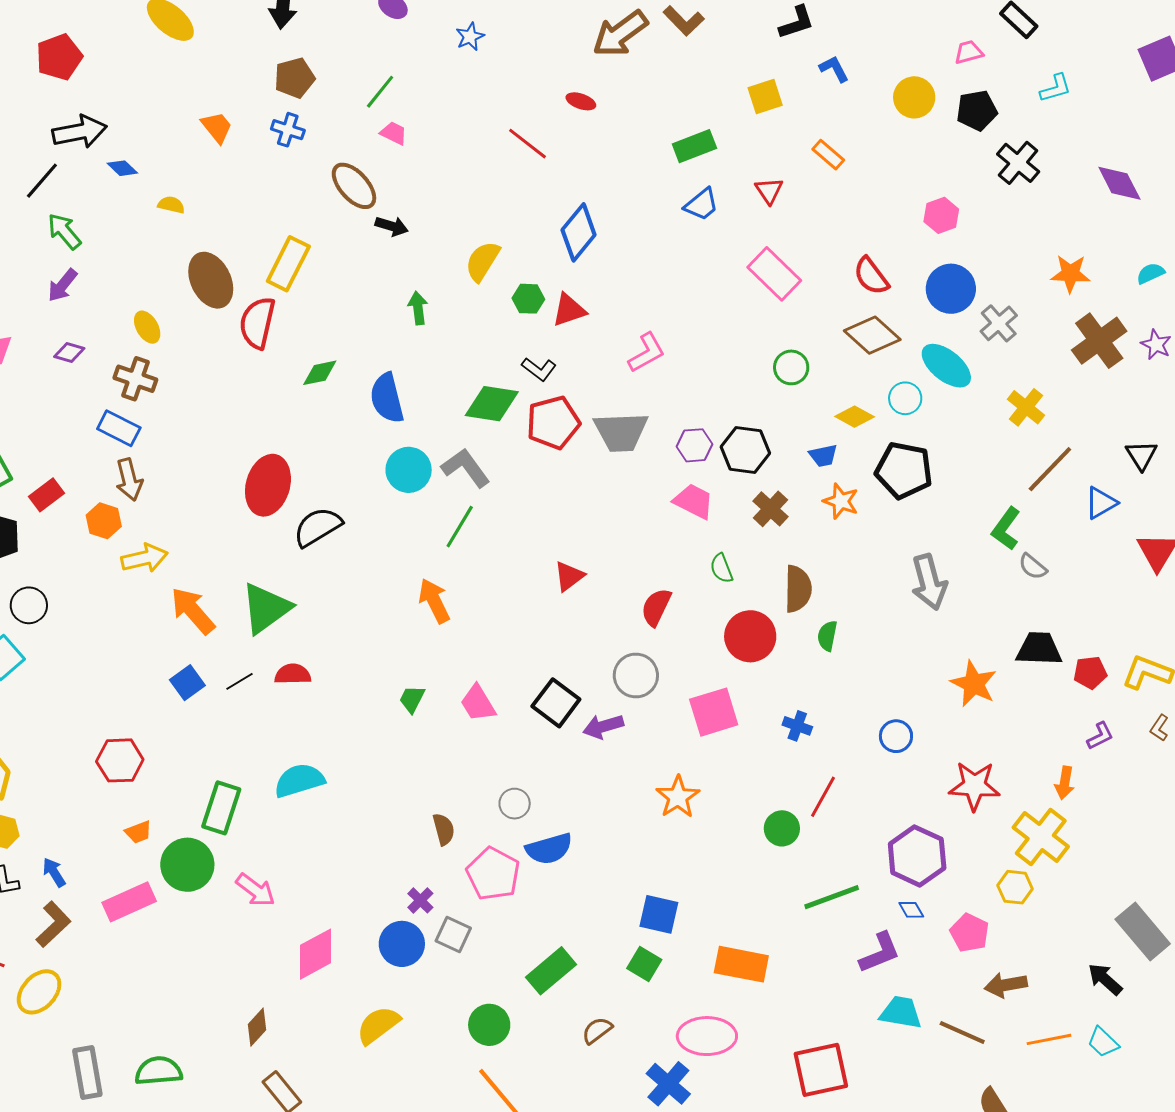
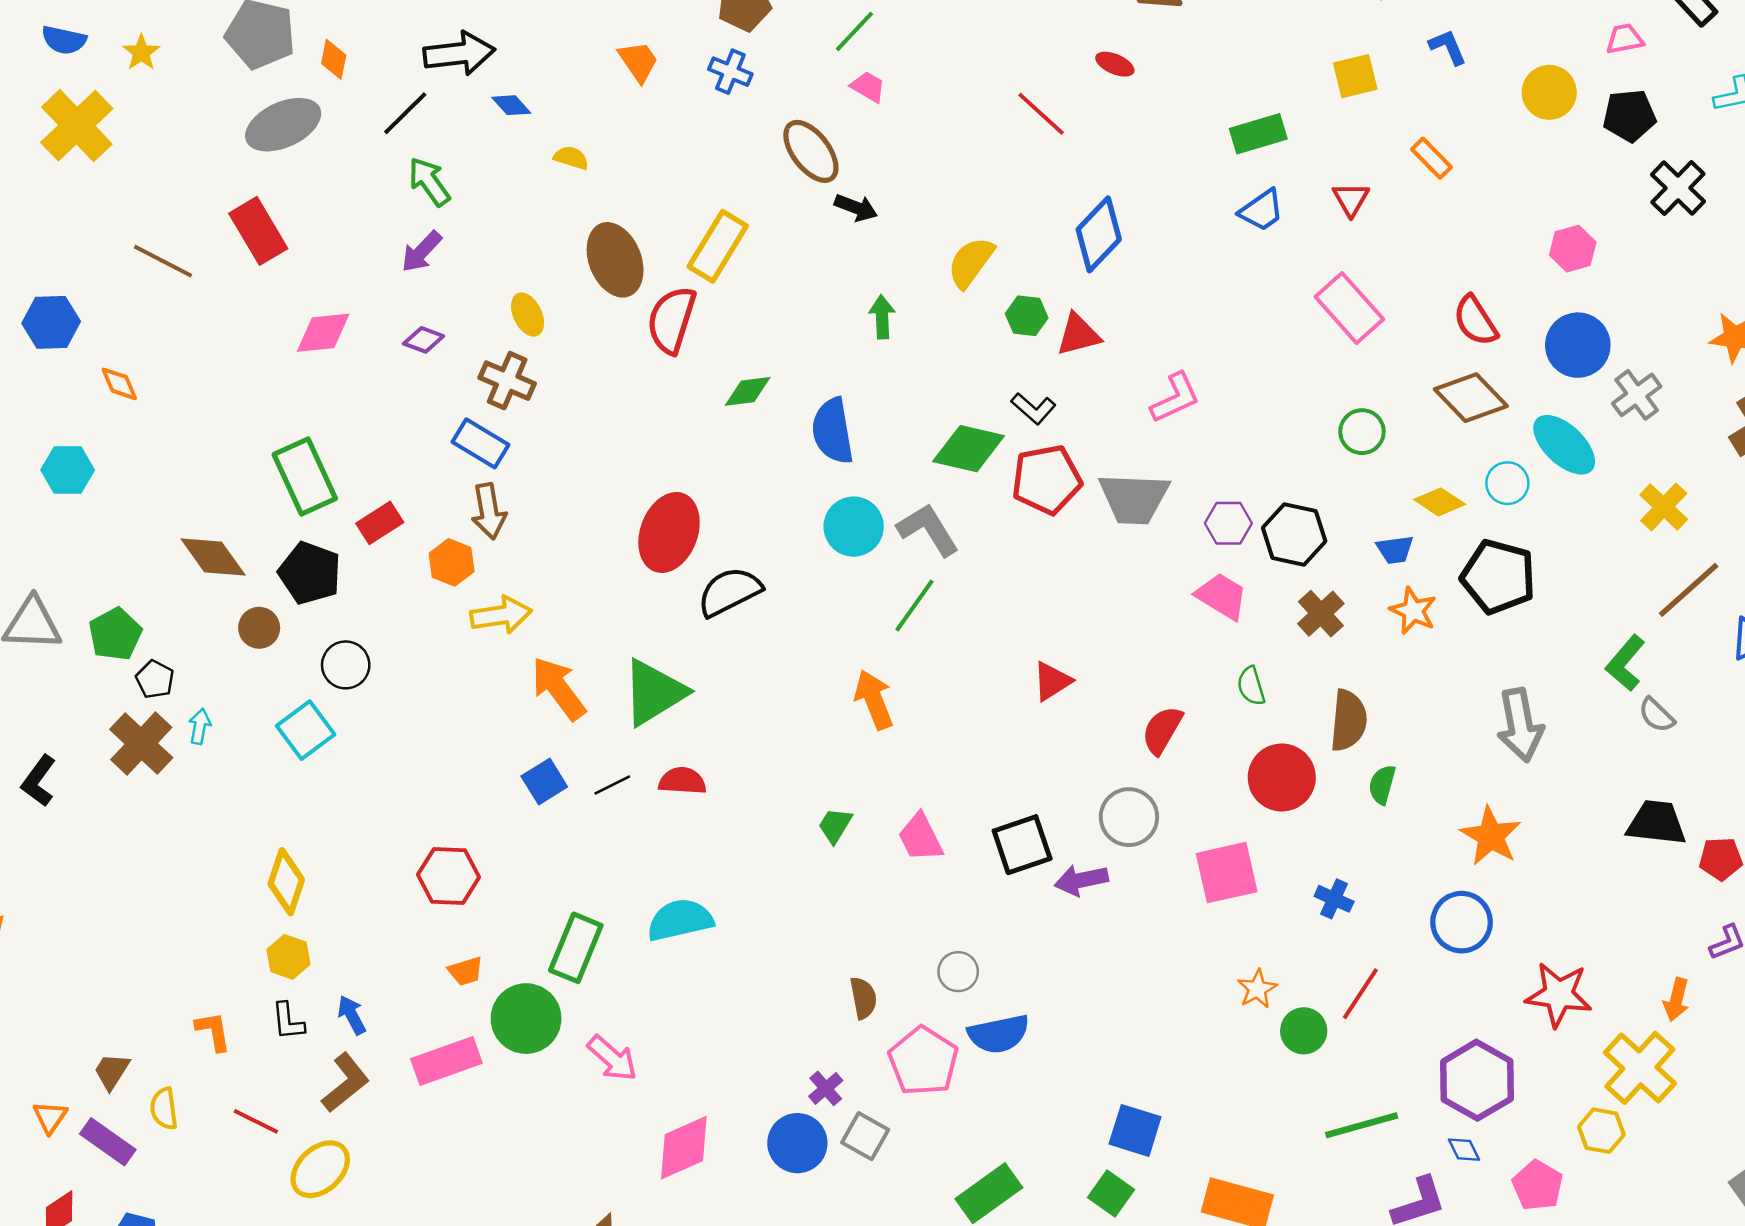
orange star: (974, 684) -> (1491, 836), moved
black square: (556, 703) -> (1022, 845), turned 30
blue circle: (896, 736) -> (1462, 922), size x1.4
orange star: (678, 797) -> (1257, 989), moved, size x0.7

